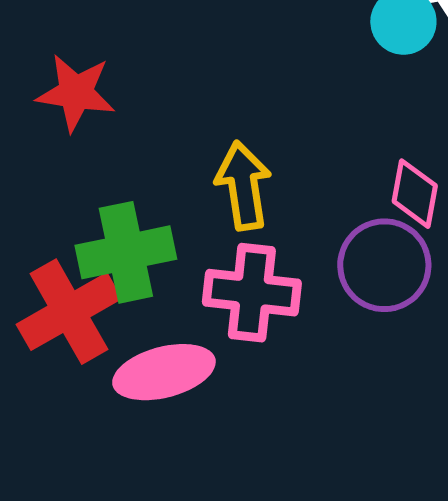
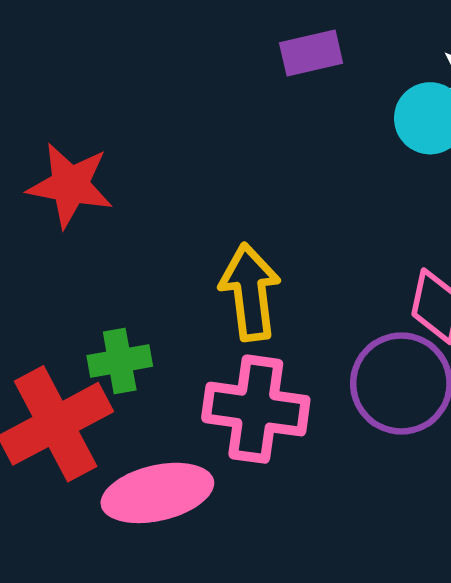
green cross: (126, 252) -> (120, 361), size x0.6

